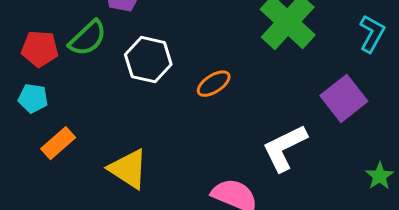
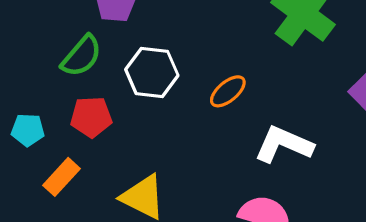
red pentagon: (40, 49) -> (91, 117), moved
white L-shape: (285, 148) -> (284, 145), moved, turned 56

